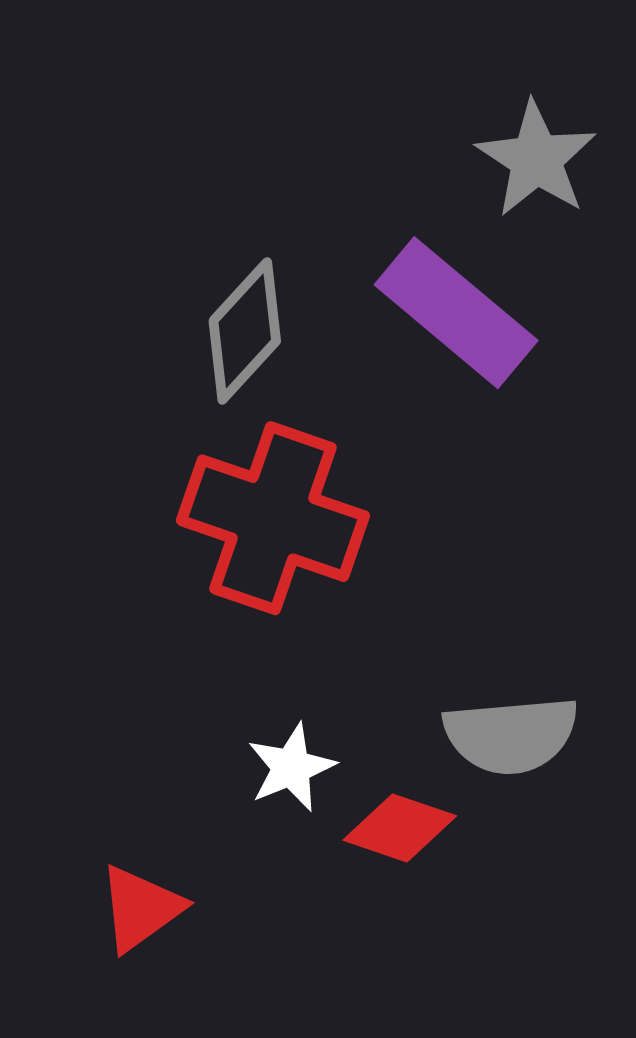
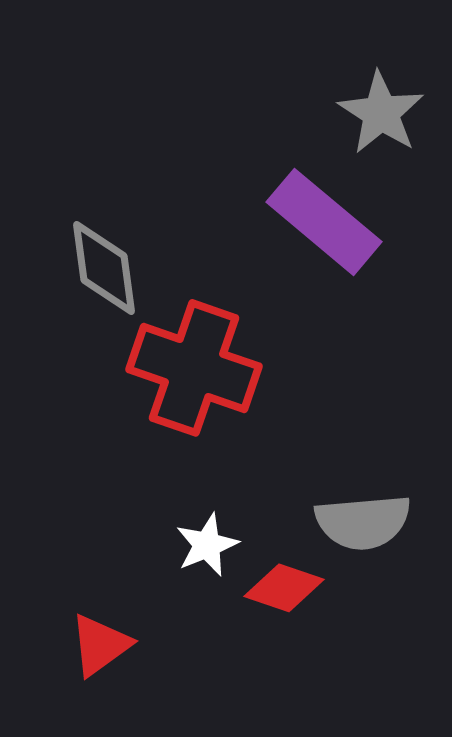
gray diamond: (245, 331) -> (104, 268), moved, turned -50

